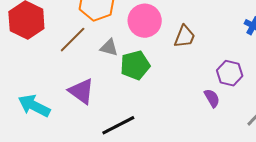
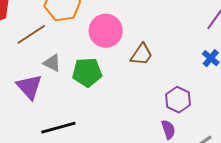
gray triangle: (109, 48) -> (52, 63), moved
purple semicircle: (212, 98) -> (168, 129), moved

